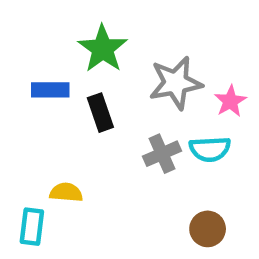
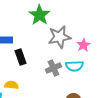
green star: (103, 49) -> (39, 15), moved
black rectangle: (100, 113) -> (20, 57), moved

